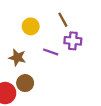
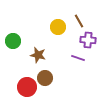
yellow circle: (31, 26) -> (58, 27), moved
purple line: (51, 52) -> (78, 58), moved

